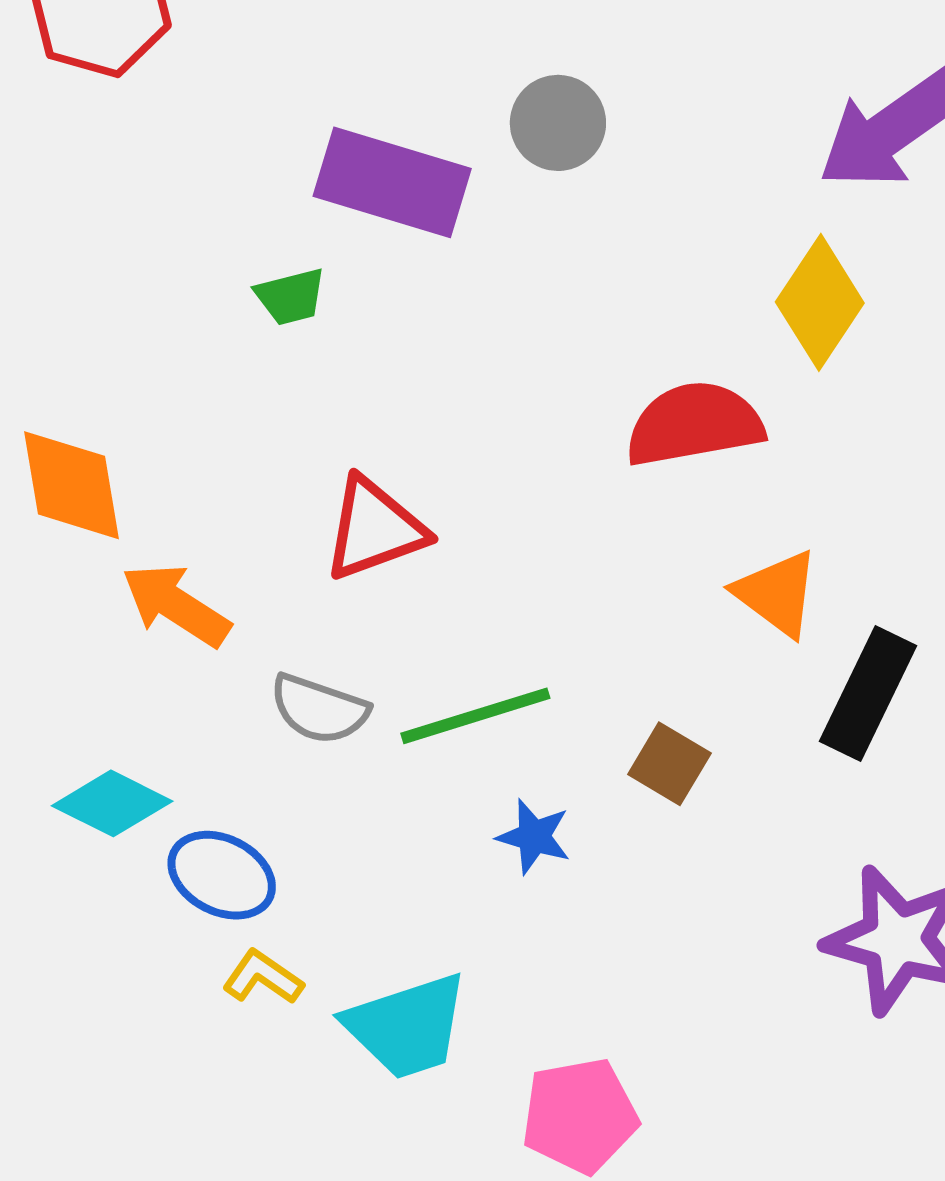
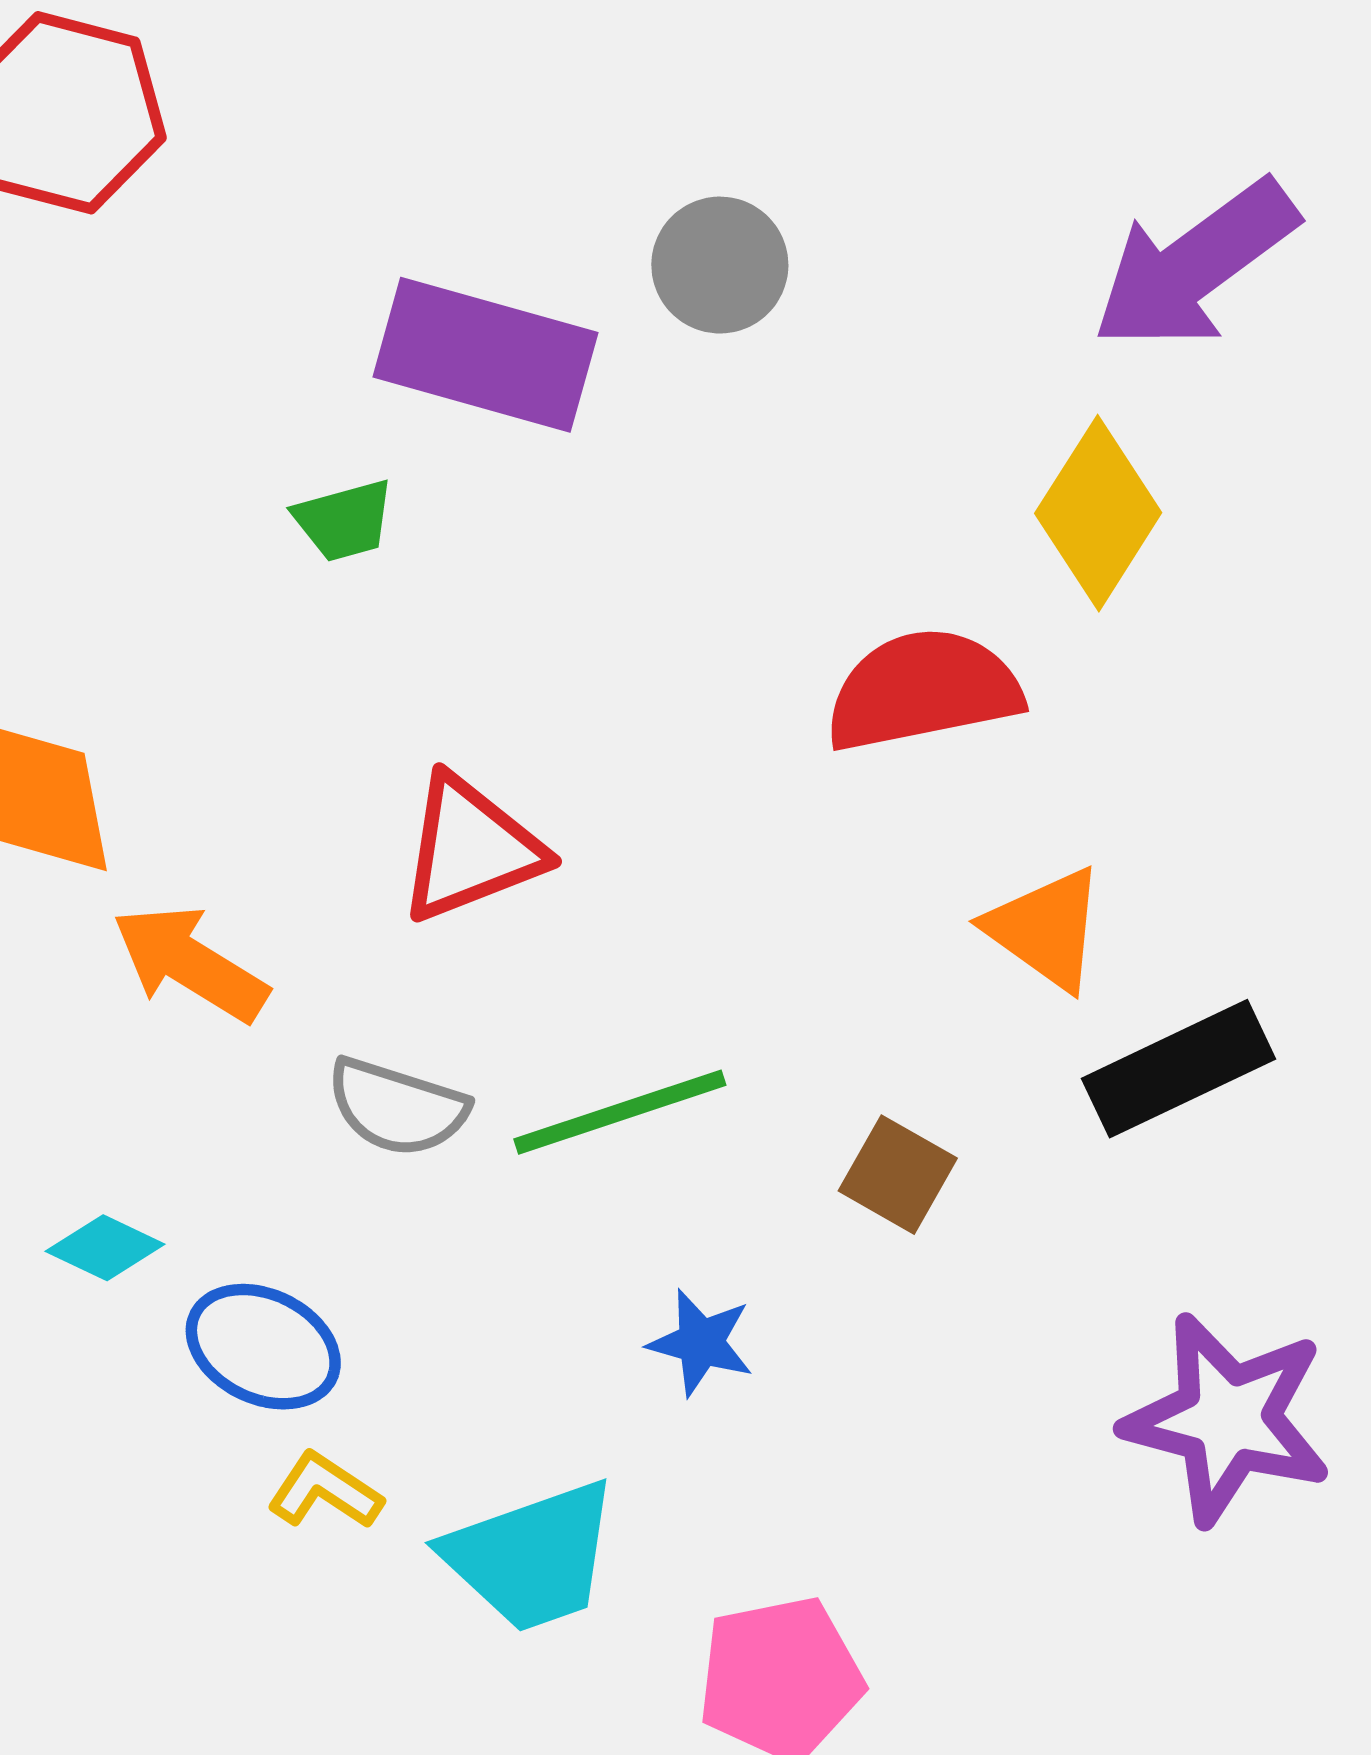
black rectangle: (868, 694) -> (1179, 1069), turned 40
cyan diamond: (112, 803) -> (105, 1248), size x0.7
blue star: (534, 837) -> (701, 1343), moved

